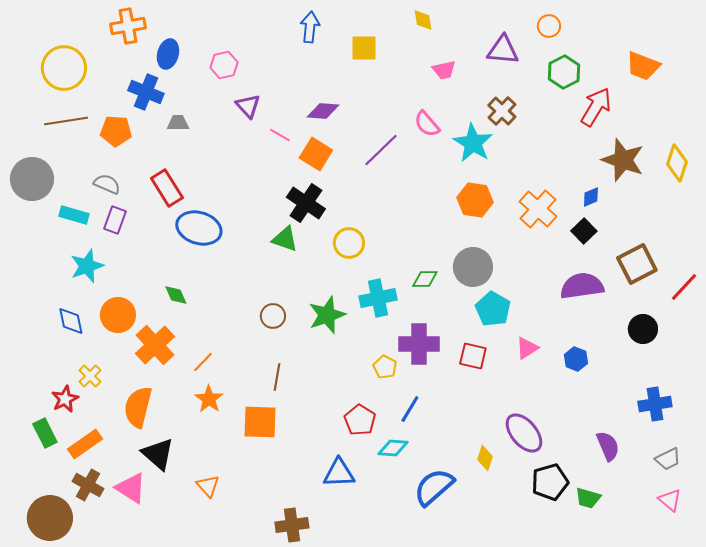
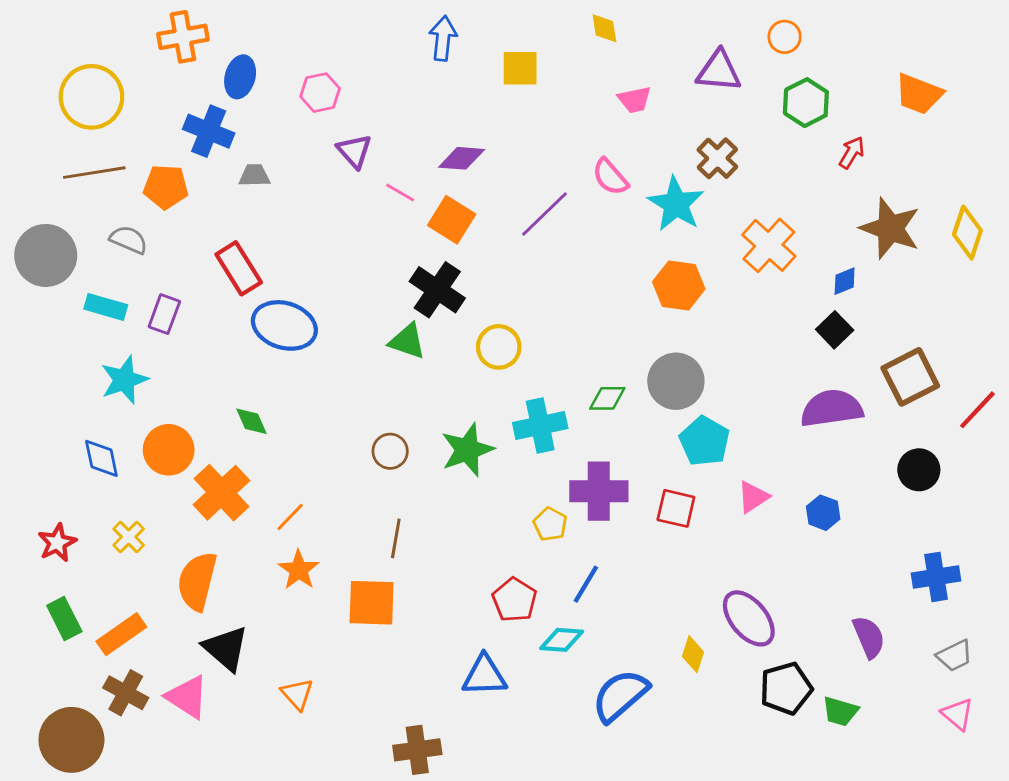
red arrow: (596, 107) -> (852, 153), size x0.6
gray semicircle: (107, 184) -> (129, 240), moved
orange cross: (538, 209) -> (769, 245), moved
red star: (65, 399) -> (57, 543), moved

